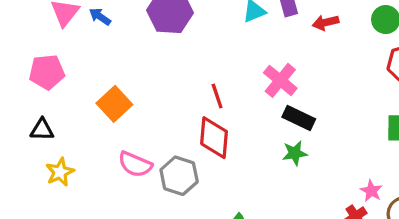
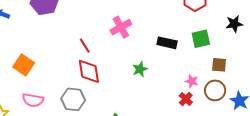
pink cross: (280, 80) -> (121, 27), turned 35
black rectangle: (299, 118) -> (167, 43), moved
pink semicircle: (135, 164) -> (33, 100), moved

